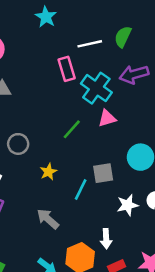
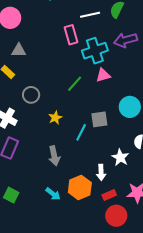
cyan cross: (96, 88) -> (95, 51), turned 35
white star: (127, 205) -> (120, 157), moved, turned -30
gray arrow: (48, 219) -> (54, 156), turned -144

